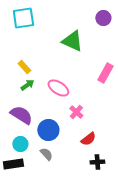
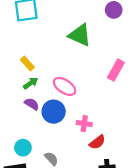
pink cross: (76, 112) -> (84, 124), moved, turned -32
purple semicircle: (21, 115) -> (32, 104), moved, size x0.6
blue circle: (48, 130) -> (54, 112), moved

